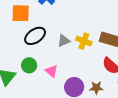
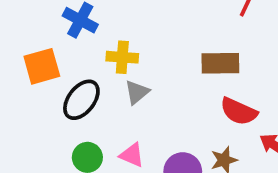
yellow cross: (84, 41) -> (122, 57), moved

